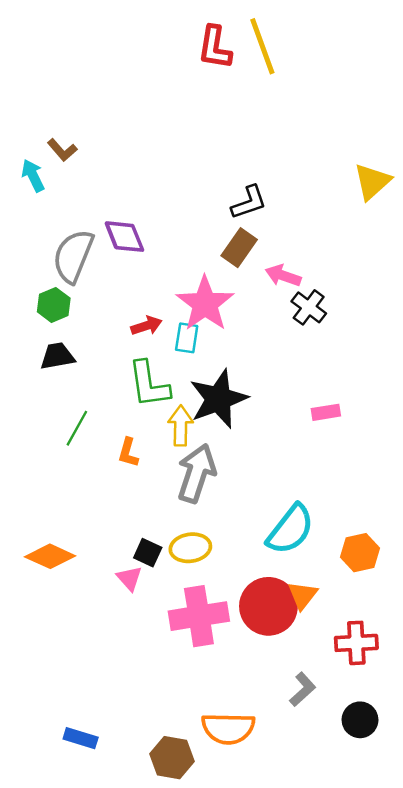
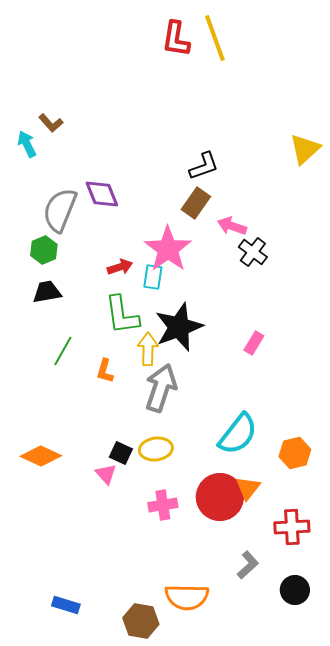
pink rectangle: (326, 412) -> (254, 343), moved, turned -50
pink cross: (199, 616) -> (163, 505), size x0.6

